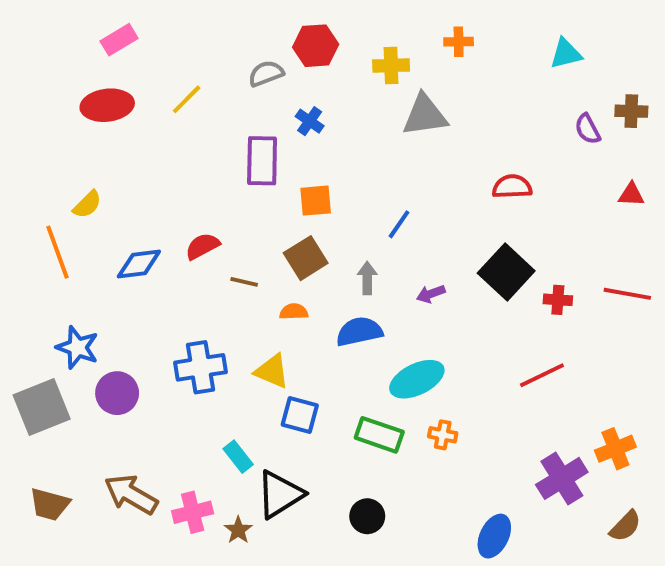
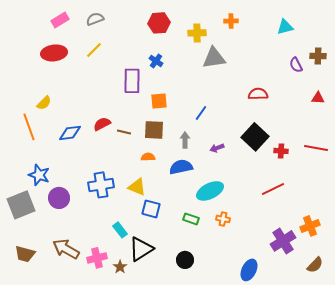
gray semicircle: (266, 73) -> (95, 19), moved
brown square: (306, 258) -> (154, 130), turned 35
brown line: (244, 282) -> (124, 132), moved
green rectangle: (379, 435) -> (191, 219), size x0.7

